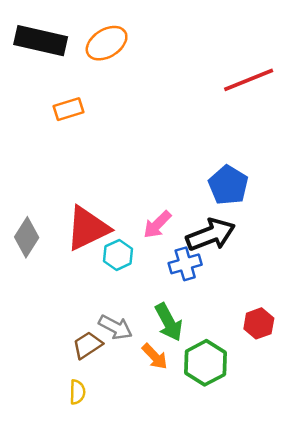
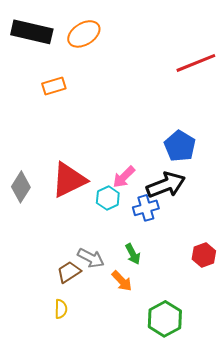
cyan hexagon: (118, 255) -> (108, 198), moved
green arrow: (169, 322) -> (133, 254), size x0.7
green hexagon: (206, 363) -> (165, 319), moved

